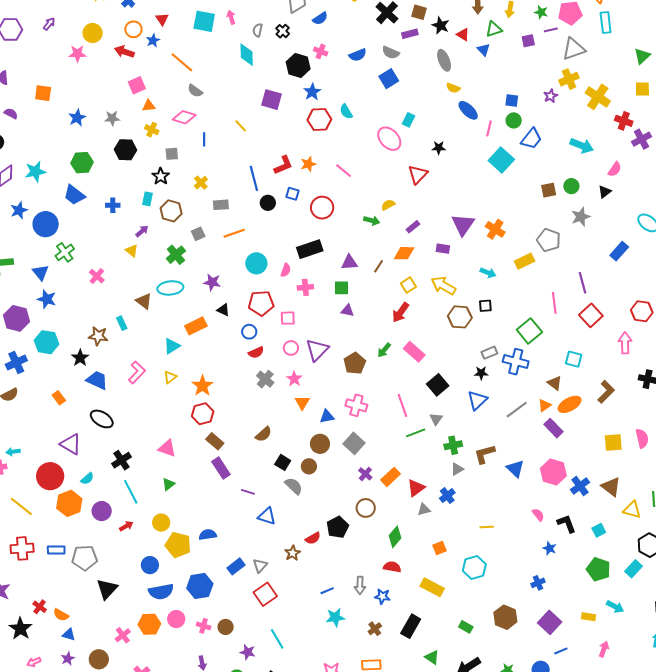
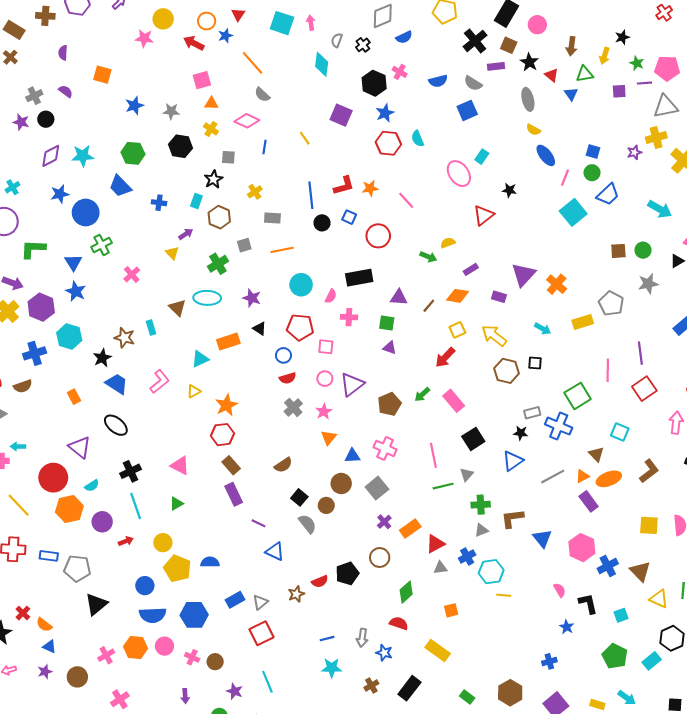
cyan hexagon: (474, 567) -> (491, 572), moved

